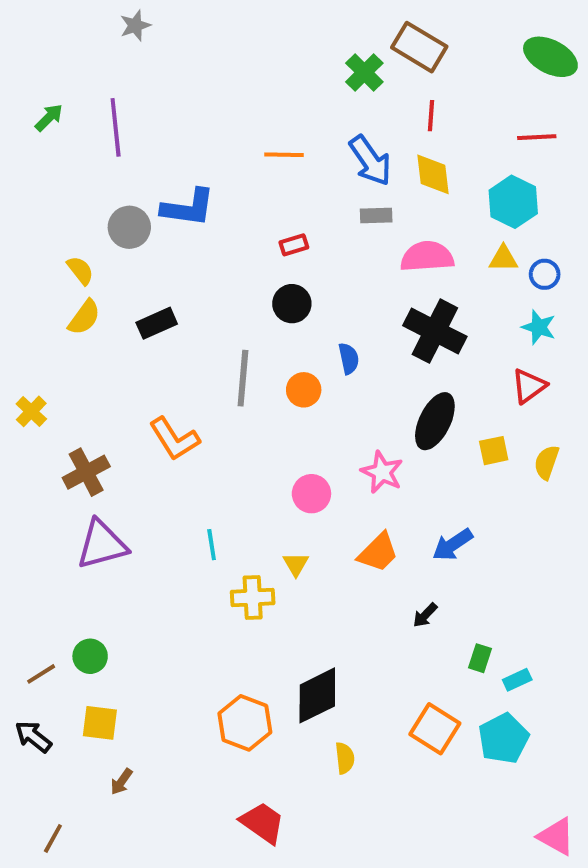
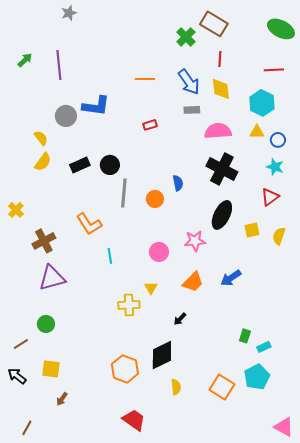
black circle: (292, 304) -> (110, 165), moved
pink star: (382, 472) -> (195, 241), turned -30
cyan line: (212, 545) -> (110, 256), moved
black arrow: (425, 615) -> (180, 319), moved
green circle: (90, 656) -> (46, 324), moved
orange square: (435, 729) -> (222, 387), moved

